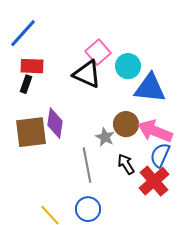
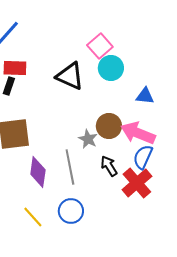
pink square: (98, 52) -> (100, 46), moved
blue triangle: (150, 88) -> (145, 96), moved, size x0.6
purple diamond: (55, 123) -> (38, 172), moved

